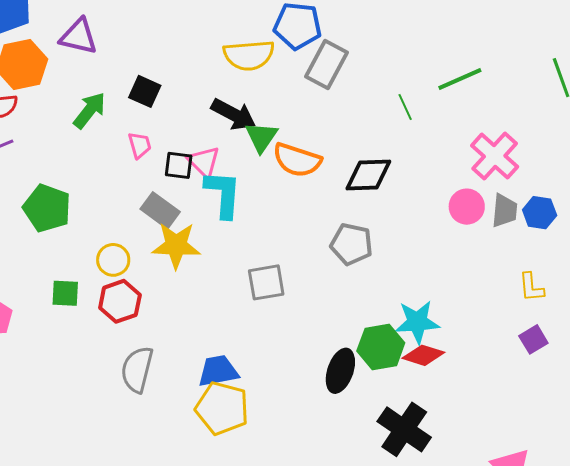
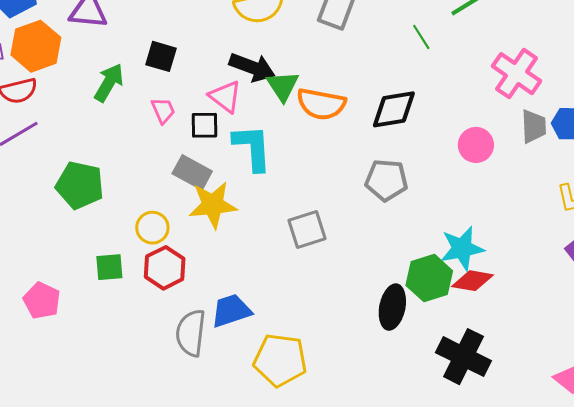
pink triangle: (204, 162) -> (225, 96), moved
pink circle: (467, 207) -> (476, 145), moved
blue trapezoid: (218, 371) -> (231, 311), moved

